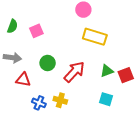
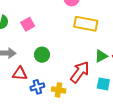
red arrow: (74, 72) -> (80, 72), moved
blue cross: (39, 103) -> (37, 87), moved, turned -32

